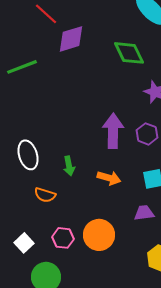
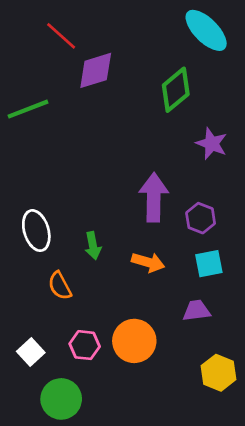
green diamond: (129, 53) -> (176, 90), turned 76
purple hexagon: (147, 134) -> (201, 218), moved
orange semicircle: (45, 195) -> (60, 286), turned 45

